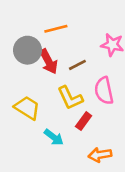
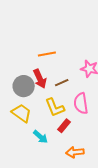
gray circle: (27, 50) -> (24, 86), moved

